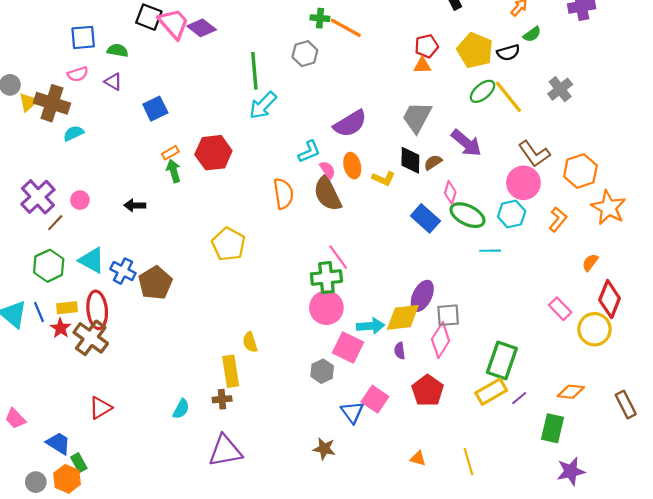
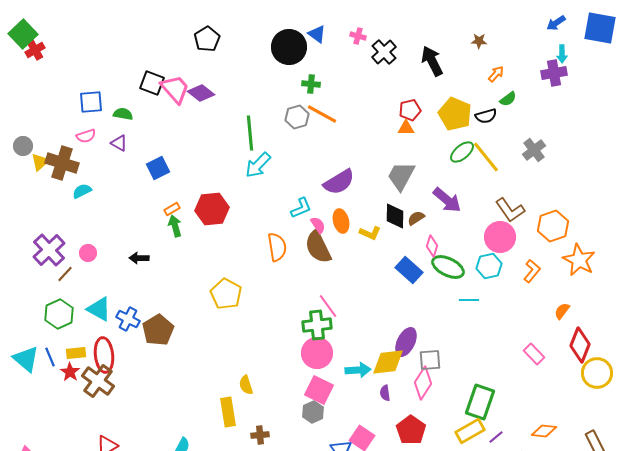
orange line: (346, 28) -> (322, 114), moved
yellow circle: (594, 329) -> (597, 373), moved
pink square: (348, 348) -> (319, 390), moved
brown cross: (222, 399) -> (260, 435), moved

